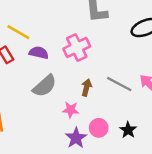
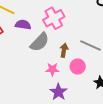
gray semicircle: (45, 86) -> (40, 42), moved
pink circle: (99, 128) -> (78, 66), moved

